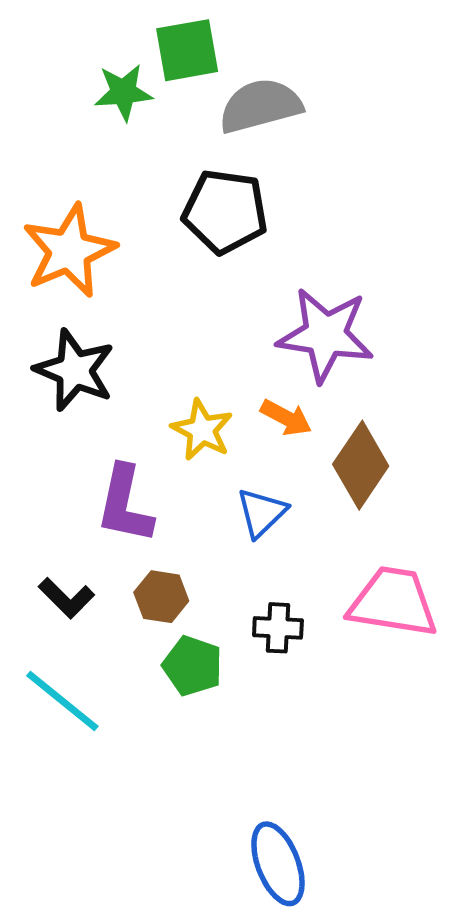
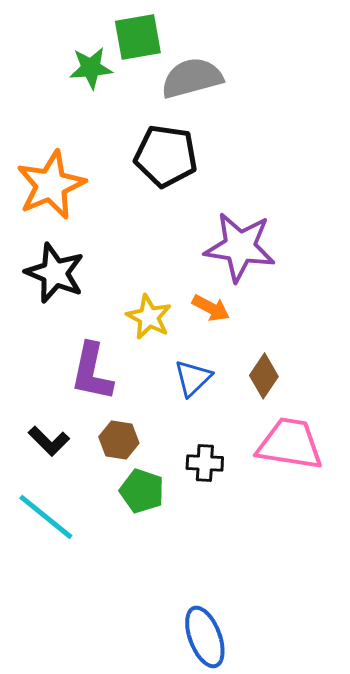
brown diamond: (361, 465) -> (264, 376), moved, size x0.7

